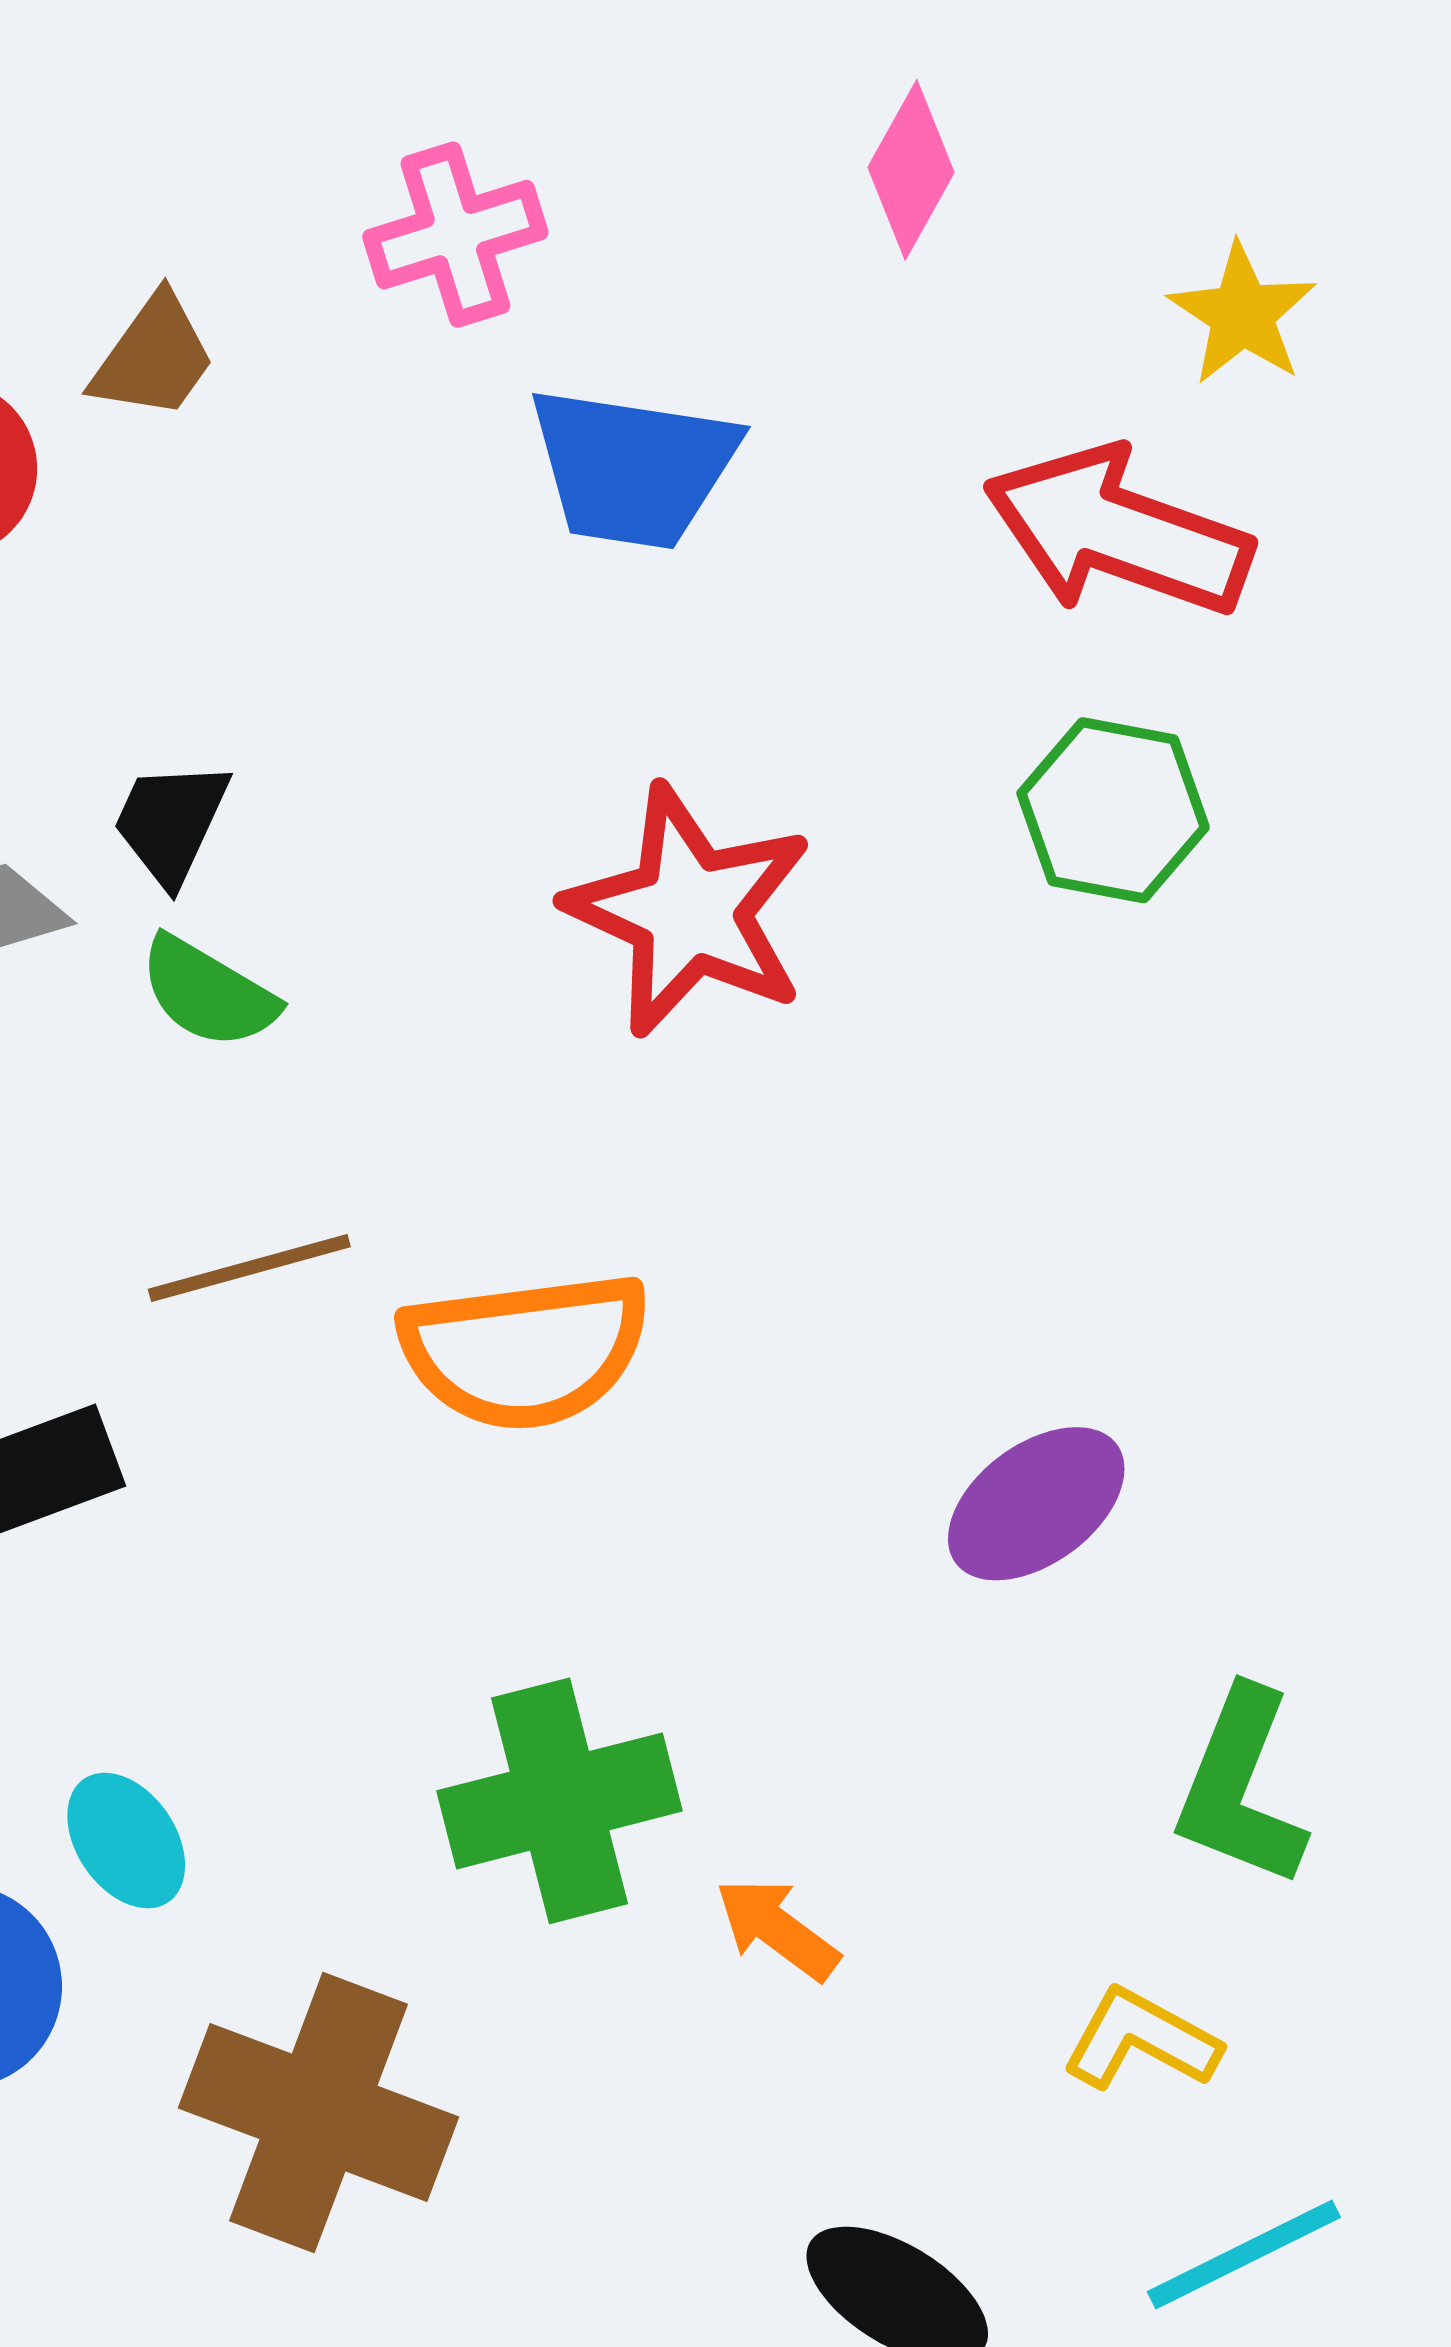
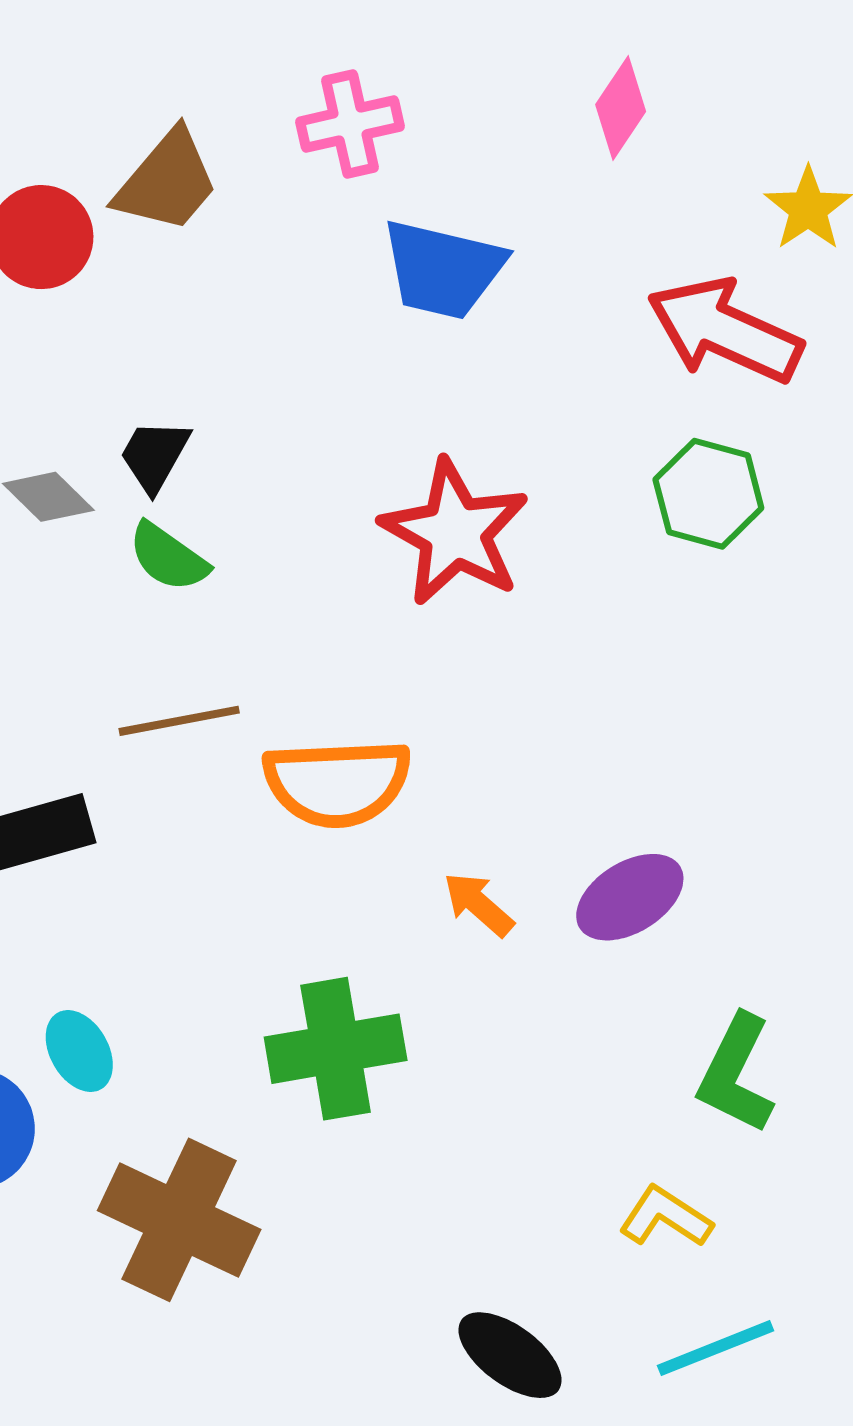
brown trapezoid: (154, 357) -> (167, 181), size x1.4
orange arrow: (777, 1929) -> (479, 904), moved

